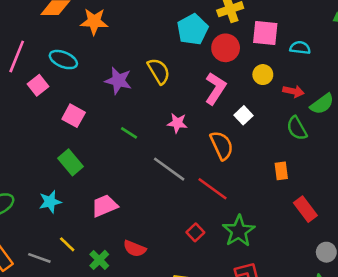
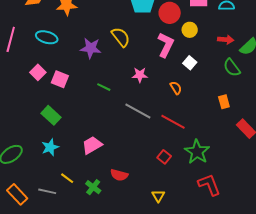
yellow circle: (263, 75) -> (190, 30), moved
pink square: (38, 85) -> (38, 72), moved
orange semicircle: (222, 145) -> (176, 88), size x0.6
green rectangle: (71, 162) -> (51, 115), moved

